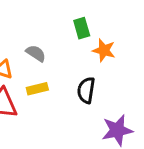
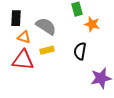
gray semicircle: (36, 53) -> (46, 26), size x1.5

